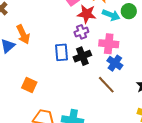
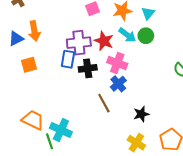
red star: (87, 14) -> (104, 41), moved
purple cross: (81, 32) -> (79, 43), moved, size x1.6
orange square: (29, 85) -> (29, 65), moved, turned 35

